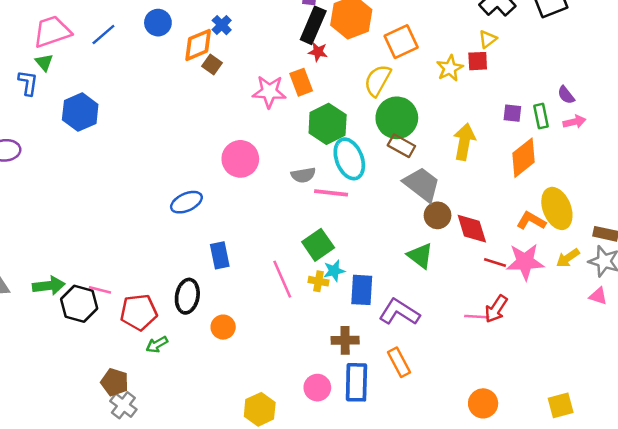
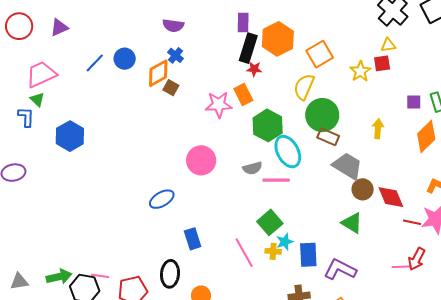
blue line: (103, 34) -> (95, 63), moved
yellow triangle: (488, 39) -> (388, 45), turned 35
yellow arrow: (464, 142) -> (378, 129), size x0.7

